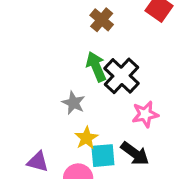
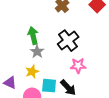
green arrow: (96, 67) -> (33, 36), moved
yellow star: (86, 138) -> (32, 72), moved

